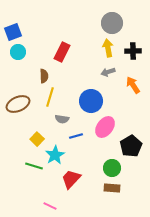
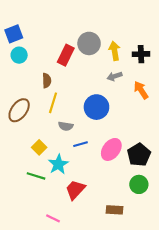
gray circle: (112, 23) -> (89, 43), moved
brown ellipse: (18, 104) -> (19, 110), turned -30
pink ellipse: (105, 127) -> (111, 149), moved
green circle: (112, 168) -> (139, 184), moved
brown rectangle: (112, 188) -> (114, 210), moved

